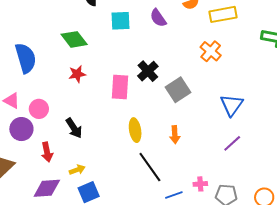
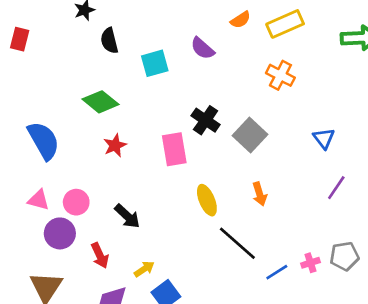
blue triangle: (232, 105) -> (324, 138), size x0.7
pink cross: (200, 184) -> (310, 263), moved

